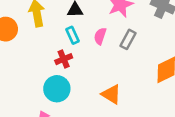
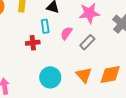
cyan circle: (57, 89) -> (50, 77), moved
orange triangle: (111, 94) -> (84, 75), moved

